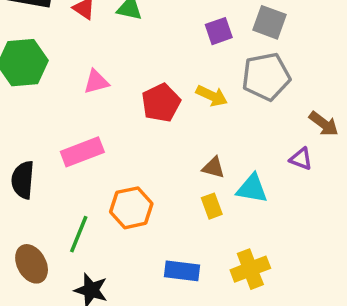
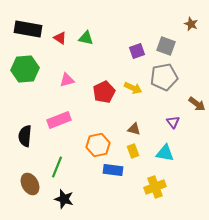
purple triangle: (301, 159) -> (173, 122), moved, turned 32
cyan triangle: (252, 189) -> (165, 153), moved
orange hexagon: (131, 208) -> (98, 145), moved
blue rectangle: (182, 271) -> (113, 170), moved

